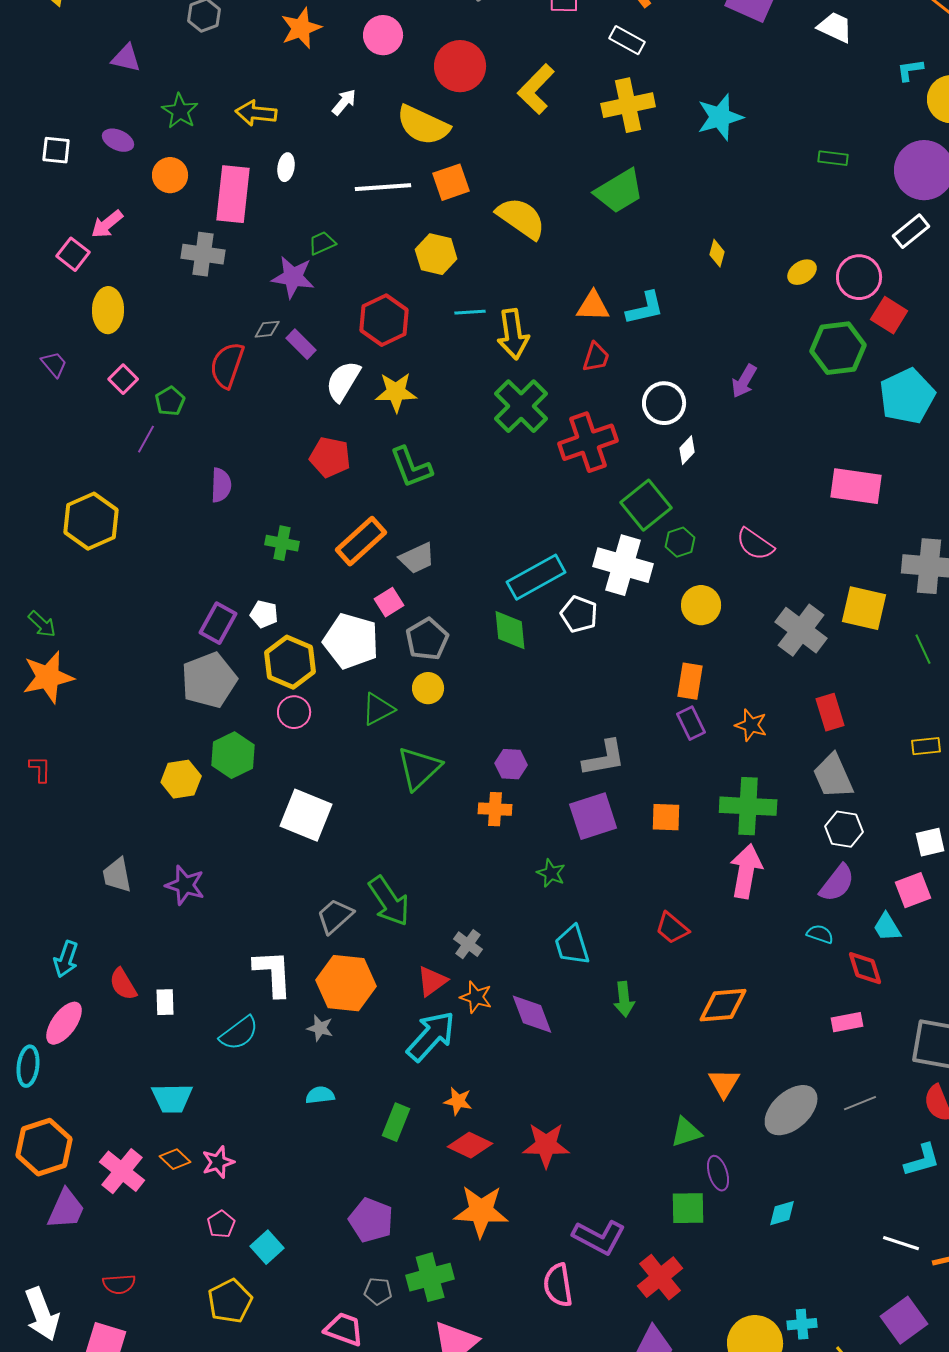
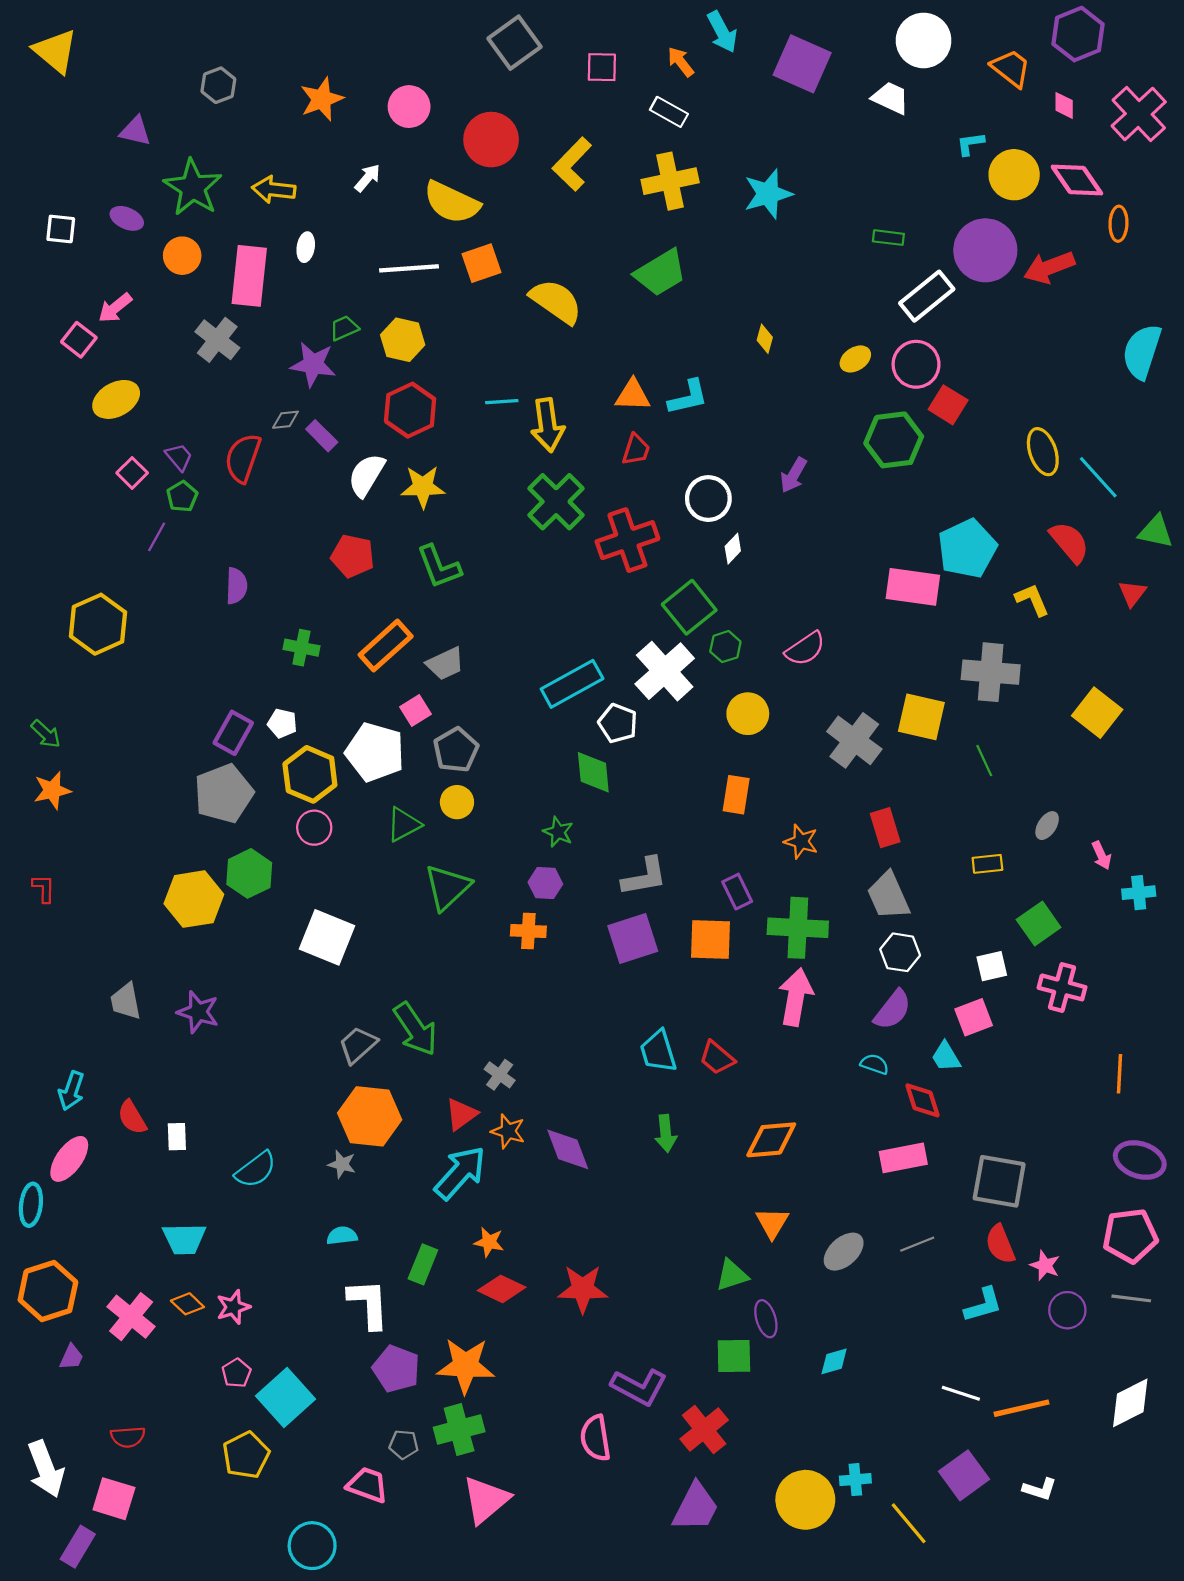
green star: (180, 111) -> (193, 187), size x1.5
white rectangle: (911, 231) -> (927, 296), moved, size x1.4
gray cross: (203, 254) -> (217, 340), turned 30
yellow hexagon: (436, 254) -> (403, 340), moved
yellow ellipse: (108, 310) -> (116, 399), turned 60
purple trapezoid: (54, 364) -> (179, 457), moved
cyan pentagon: (907, 396) -> (967, 549), moved
pink semicircle: (755, 544) -> (805, 649), turned -69
white cross: (623, 565) -> (665, 671), turned 32
green diamond: (510, 630) -> (593, 772), moved
orange star: (48, 677) -> (52, 790), size x0.7
purple rectangle: (691, 723) -> (737, 892), moved
yellow hexagon: (181, 779) -> (194, 899), size x1.4
orange square: (666, 817) -> (710, 940), size x1.4
green star: (551, 873) -> (558, 832), moved
cyan trapezoid: (572, 945) -> (658, 1051), moved
white L-shape: (273, 973) -> (369, 1304), moved
pink rectangle: (847, 1022) -> (903, 1158), size x1.4
gray ellipse: (791, 1110) -> (844, 1252), size x0.7
purple trapezoid: (66, 1209) -> (71, 1357), size x0.6
orange star: (481, 1211) -> (465, 1366), moved
cyan square: (267, 1247) -> (285, 1398), size x1.6

